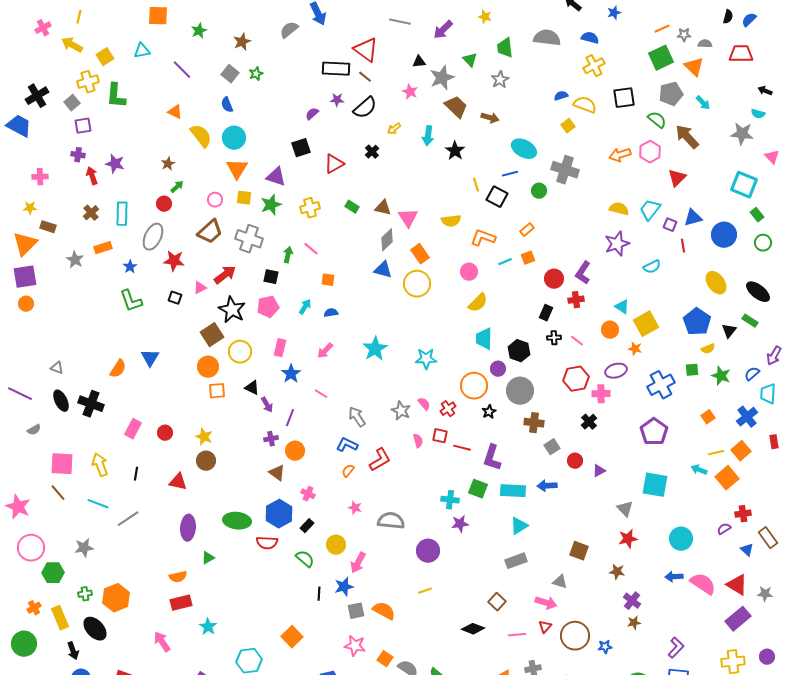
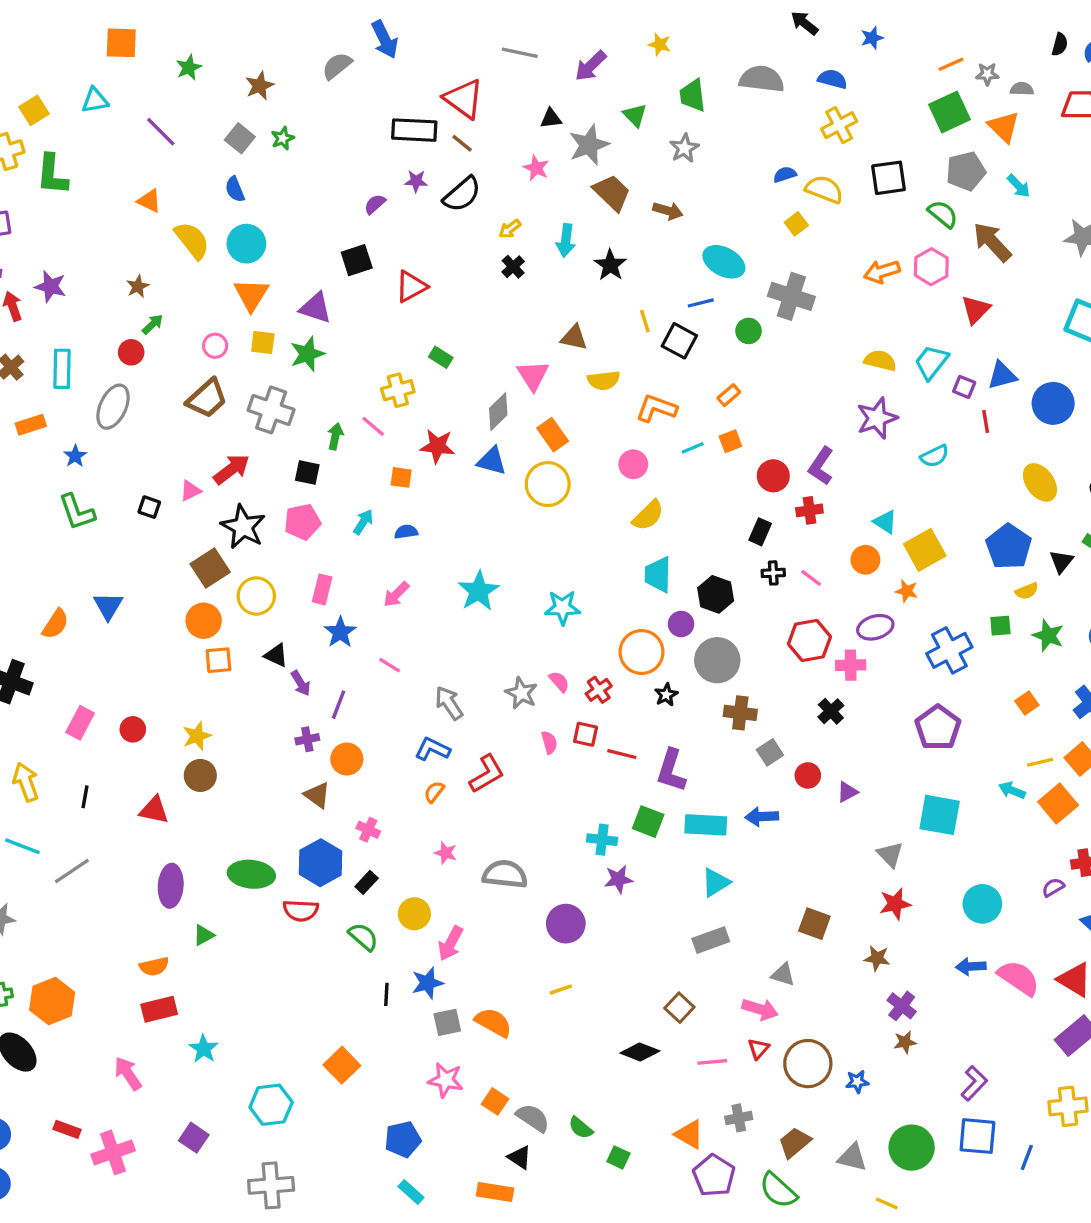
black cross: (372, 152) -> (513, 267), moved
yellow cross: (310, 208) -> (398, 390), moved
brown triangle: (383, 208) -> (574, 338), moved
red star: (174, 261) -> (437, 446), moved
yellow star: (204, 437) -> (197, 736), turned 30

